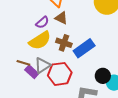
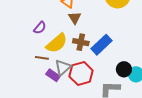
brown triangle: (61, 18) -> (75, 18), turned 40
purple semicircle: (42, 22) -> (40, 28), moved
brown line: (23, 63) -> (42, 58), moved

